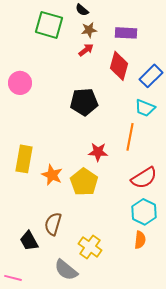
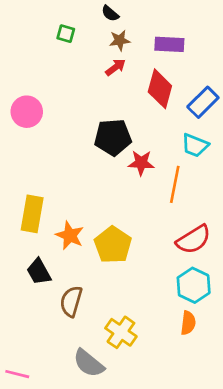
green square: (49, 25) -> (66, 34), size x0.5
red star: (98, 152) -> (141, 163), moved
black trapezoid: (29, 241) -> (39, 272), moved

